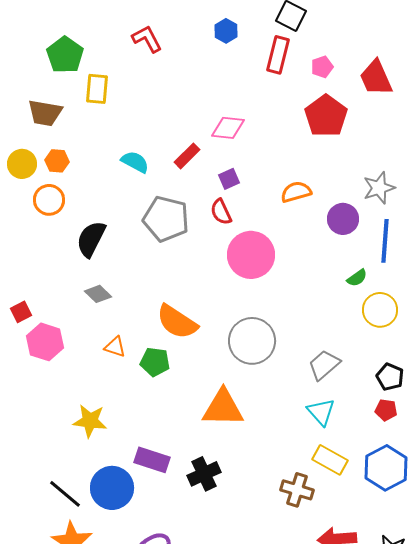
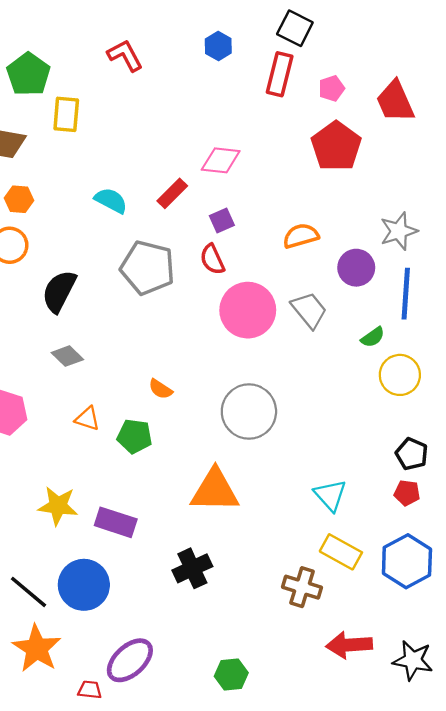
orange semicircle: (177, 322) -> (161, 389), size x0.5
gray trapezoid: (324, 365) -> (309, 310), moved, turned 92
purple rectangle: (152, 460) -> (116, 522), moved

